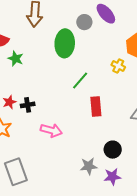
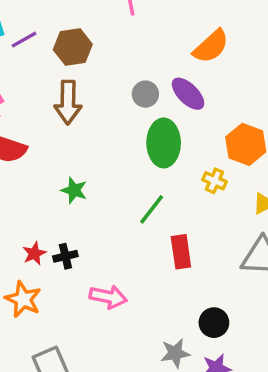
gray circle: (84, 22) -> (145, 94), moved
green ellipse: (65, 43) -> (164, 143), moved
green star: (16, 59) -> (74, 190), moved

